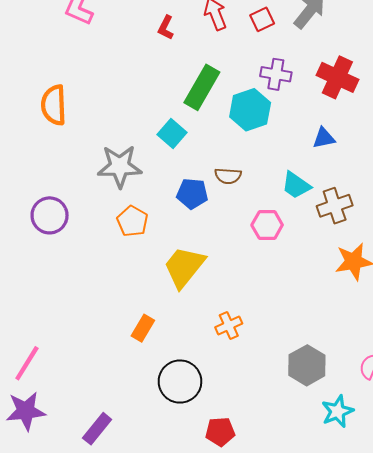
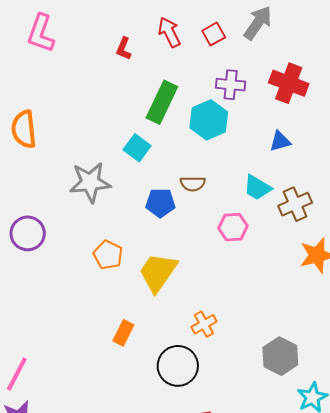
orange pentagon: (132, 221) -> (108, 255), moved
black circle: (180, 382) -> (178, 366), moved

